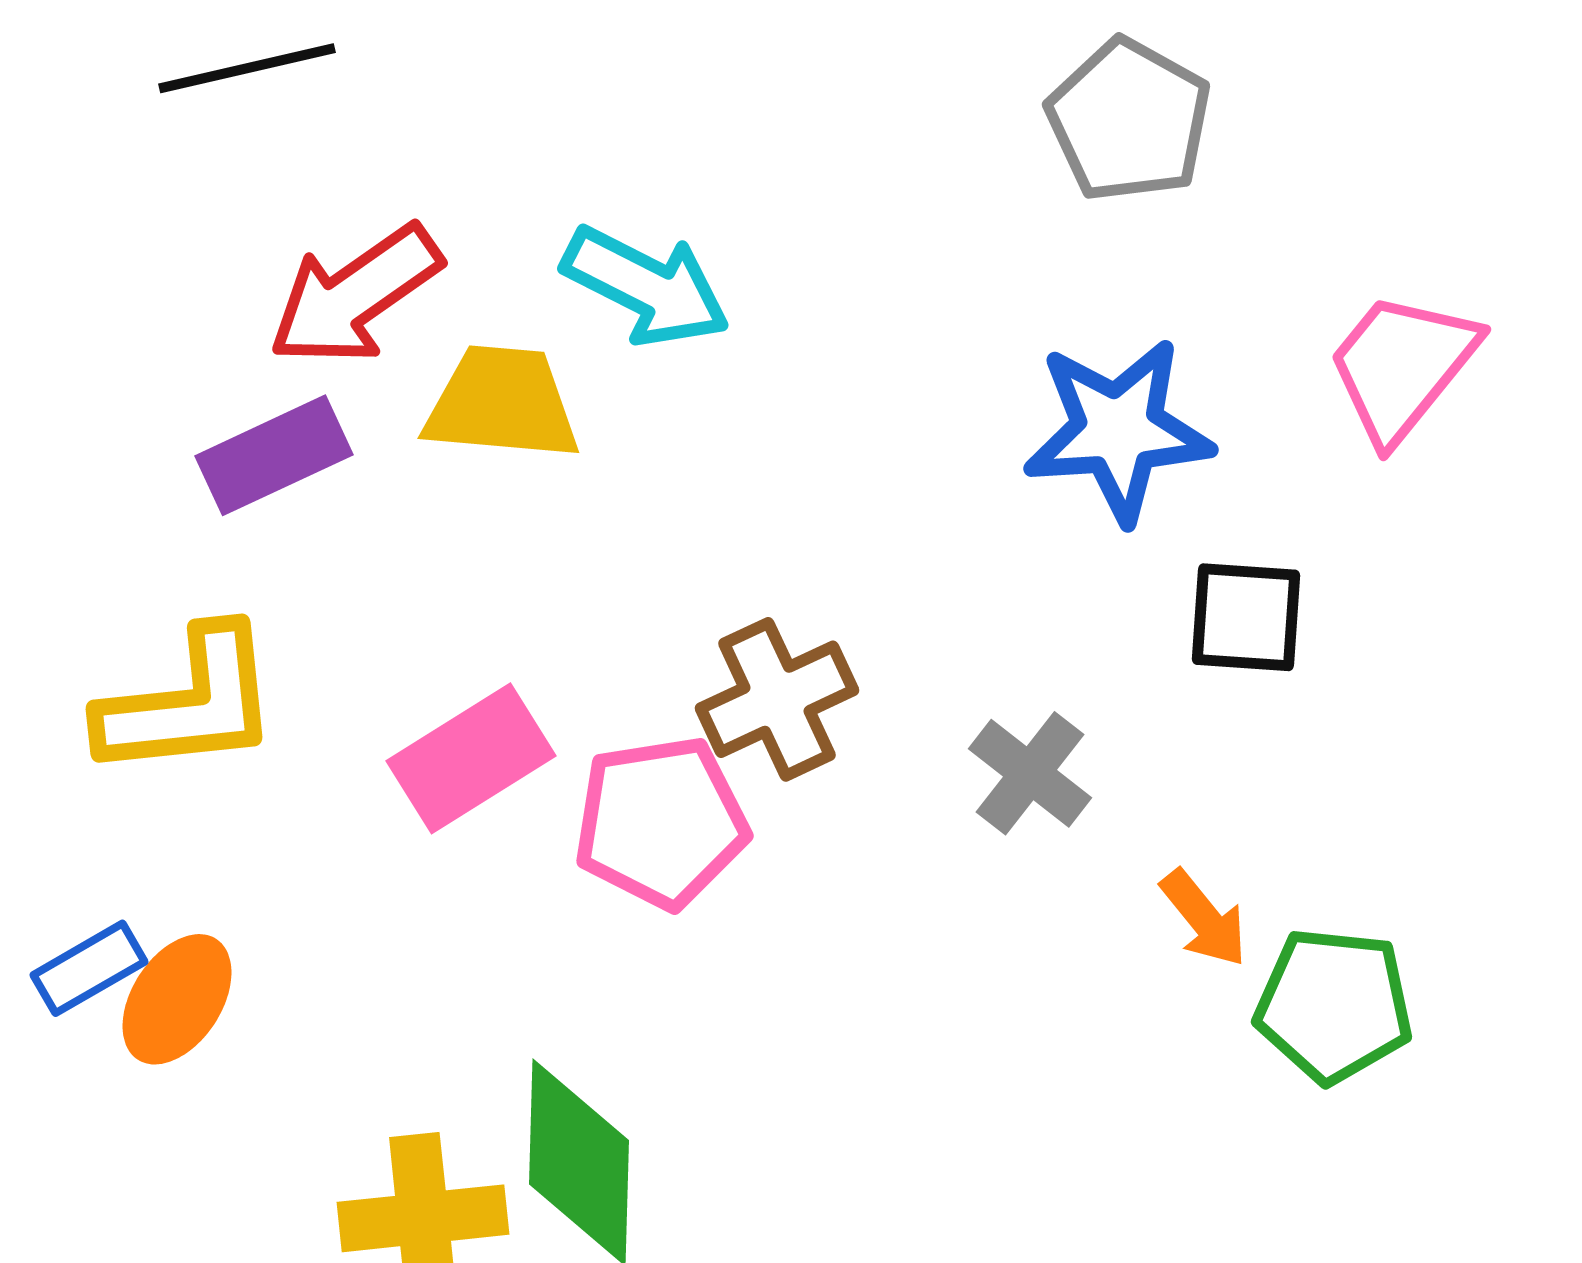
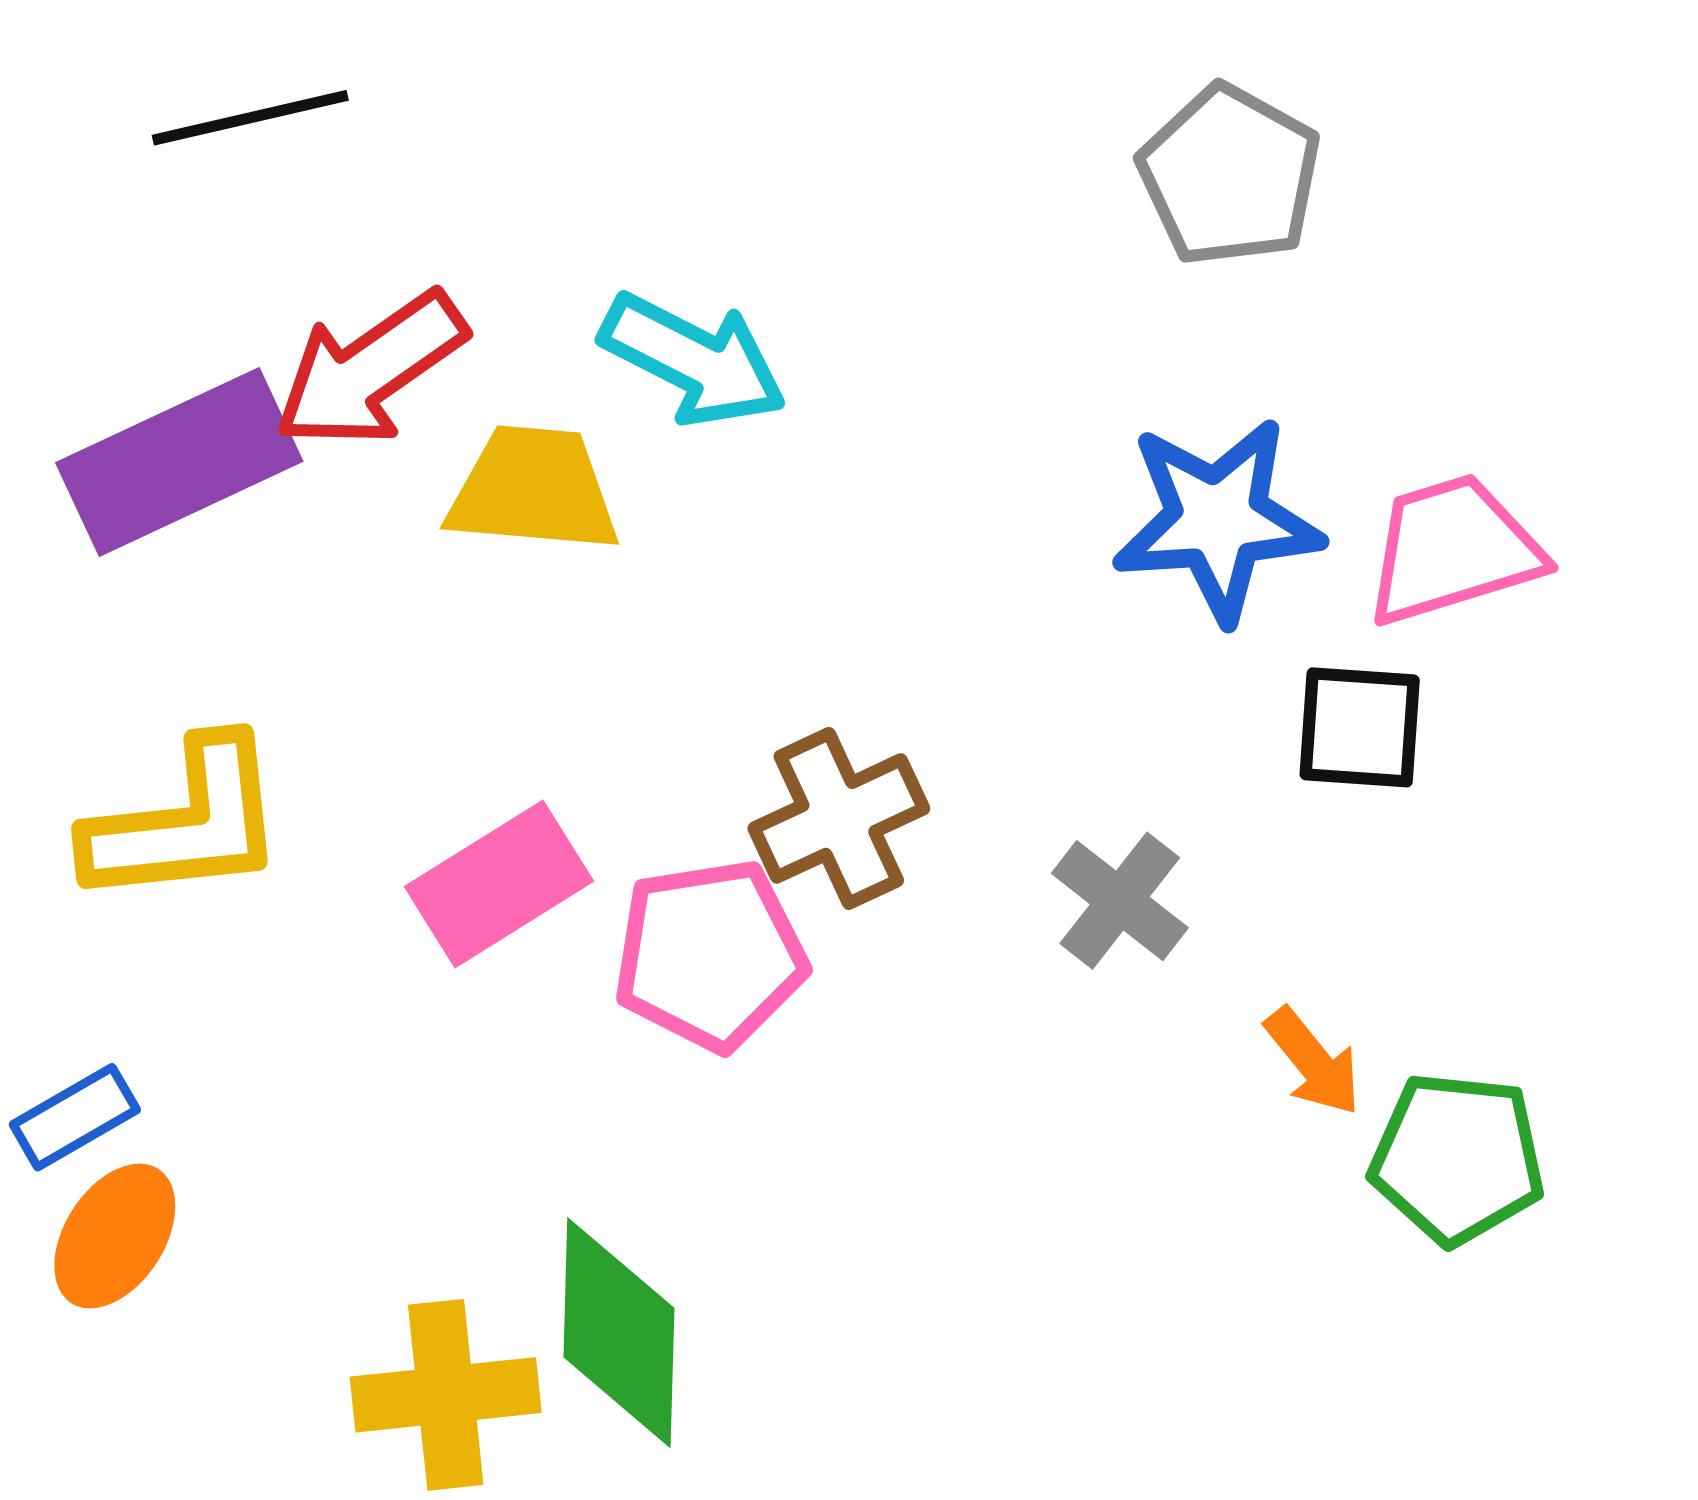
pink trapezoid: (1402, 366) -> (1453, 550), moved, turned 34
purple rectangle: (274, 455) -> (179, 462), moved, size x1.4
orange ellipse: (177, 999) -> (115, 1236), moved

